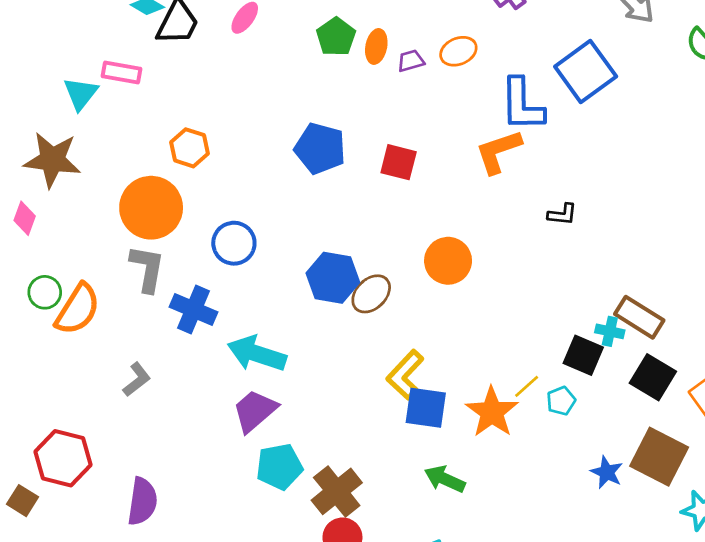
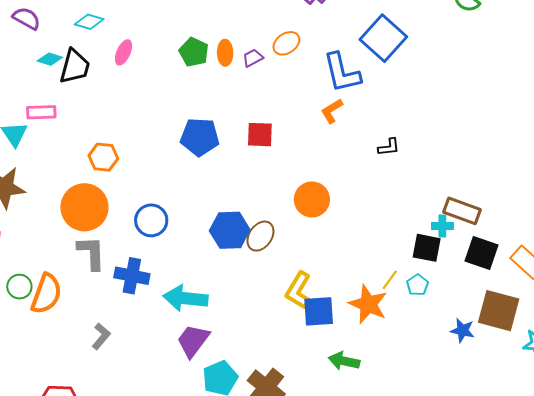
orange L-shape: (498, 151) -> (332, 111), size x0.7

